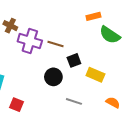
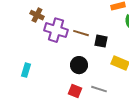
black square: (74, 60) -> (101, 41), moved, turned 32
red square: (17, 105) -> (75, 91), moved

